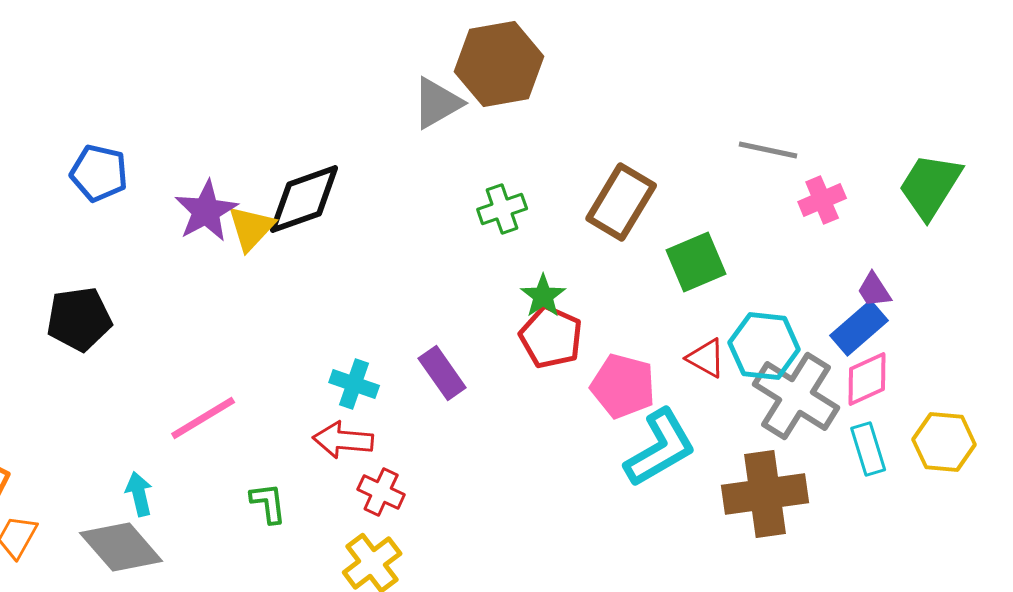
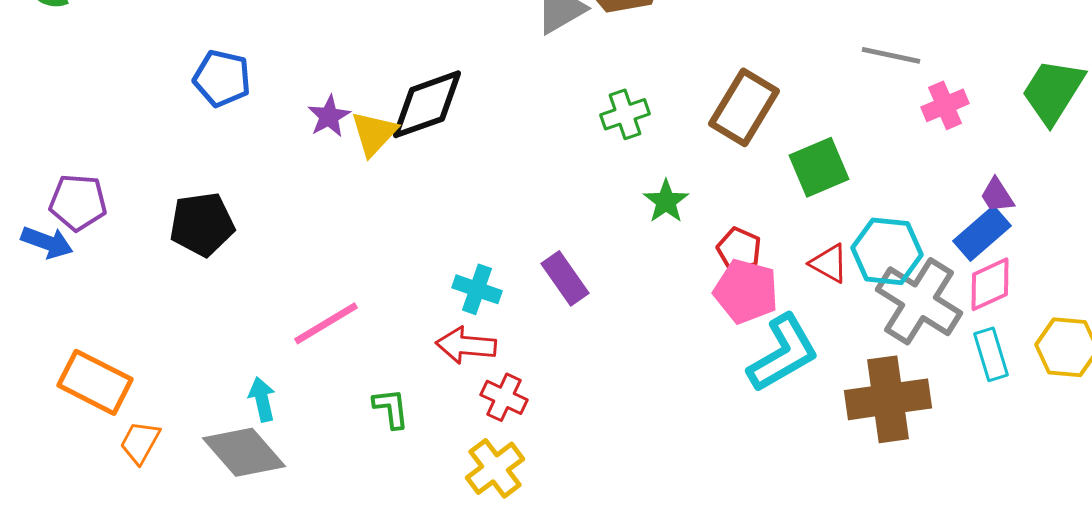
purple star: (206, 211) -> (329, 116), size x0.7
red pentagon: (551, 337) -> (739, 249), moved, size x0.7

